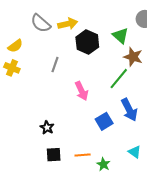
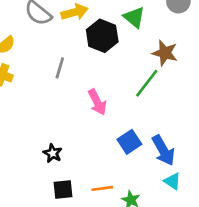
green triangle: (120, 36) -> (134, 17), moved
blue arrow: (129, 110) -> (163, 150), moved

